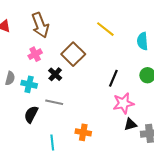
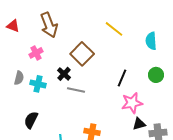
pink cross: (35, 54) -> (36, 53), moved
gray line: (54, 102) -> (76, 90), moved
black semicircle: (31, 114) -> (31, 120), moved

